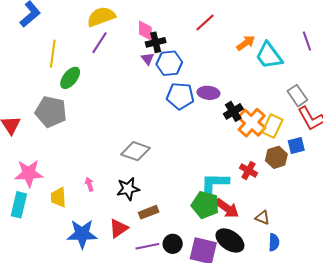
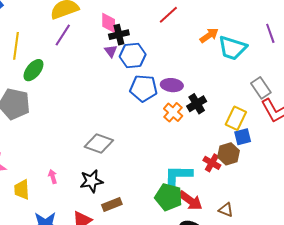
cyan trapezoid: (269, 56) -> (232, 48), turned -36
orange cross: (252, 123) -> (173, 112), moved, size x0.7
blue square: (296, 146) -> (243, 137), moved
brown hexagon: (276, 157) -> (228, 154), moved

